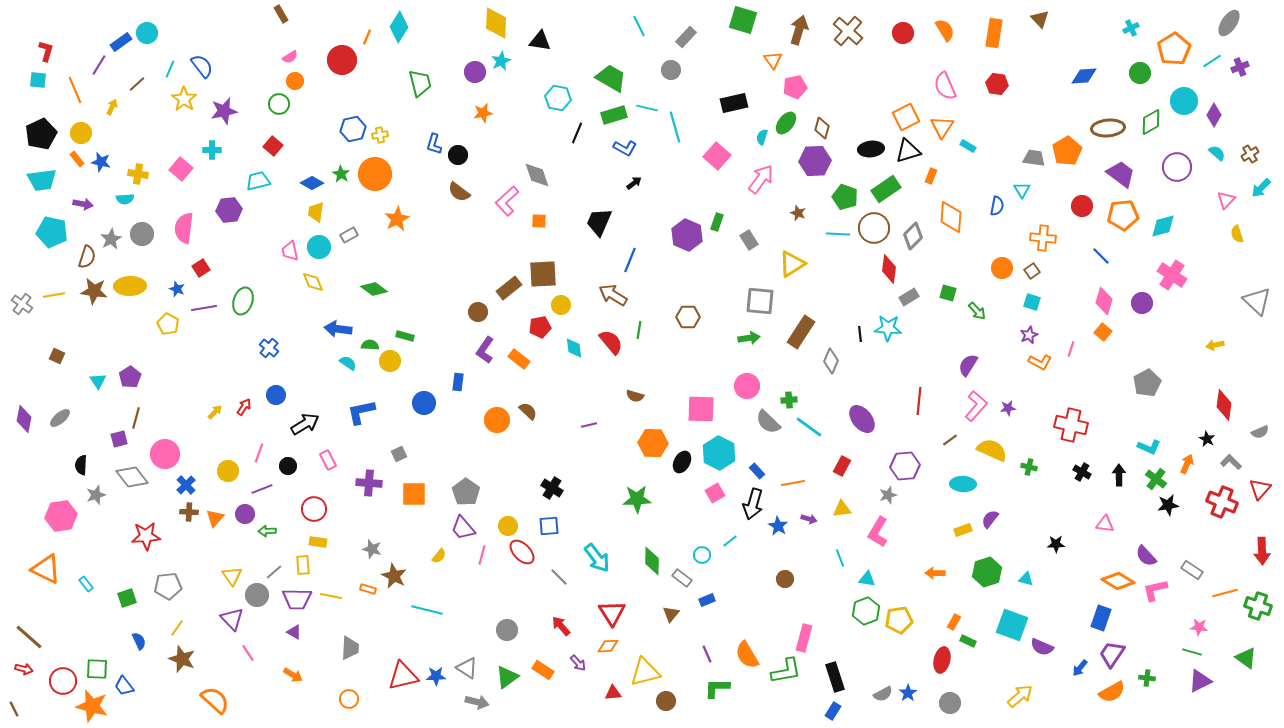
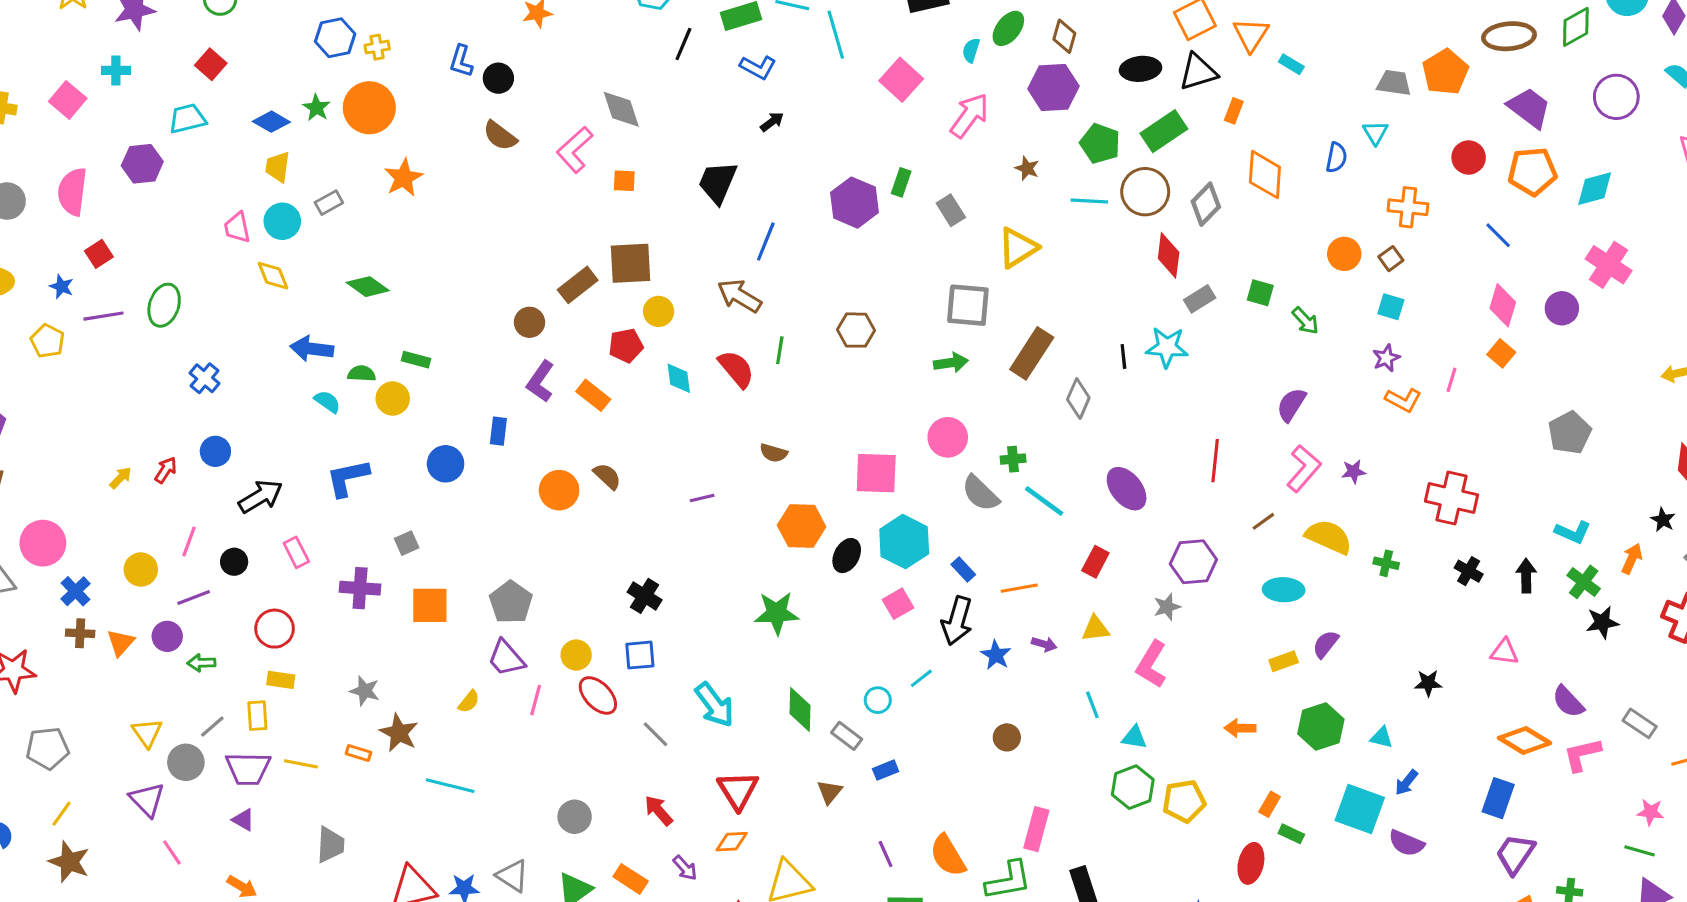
blue arrow: (1080, 668) -> (1406, 783), moved

